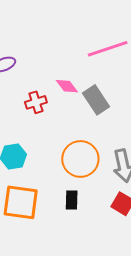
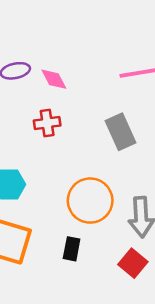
pink diamond: (67, 86) -> (54, 79), moved

